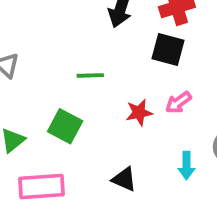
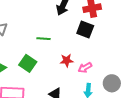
pink arrow: (178, 102) -> (85, 68), moved

